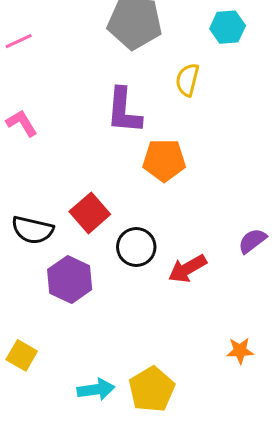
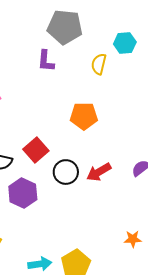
cyan hexagon: (228, 27) -> (125, 43), moved
purple L-shape: (124, 111) -> (46, 61), moved, size x0.7
red arrow: (187, 269) -> (99, 172), moved

